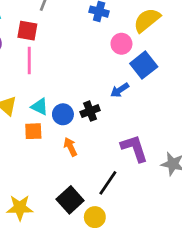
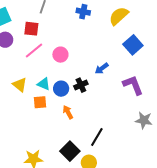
pink circle: (121, 44) -> (60, 55), moved
pink line: (29, 60) -> (34, 51), turned 54
blue square: (144, 65) -> (133, 45), moved
purple L-shape: (134, 148) -> (133, 85), moved

